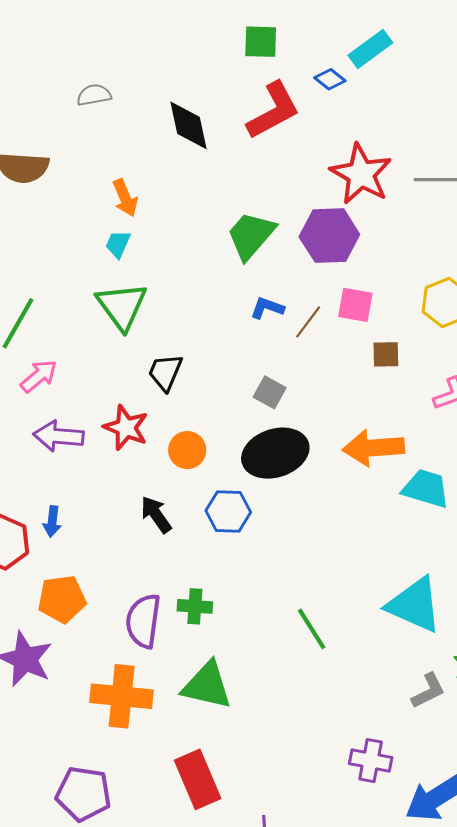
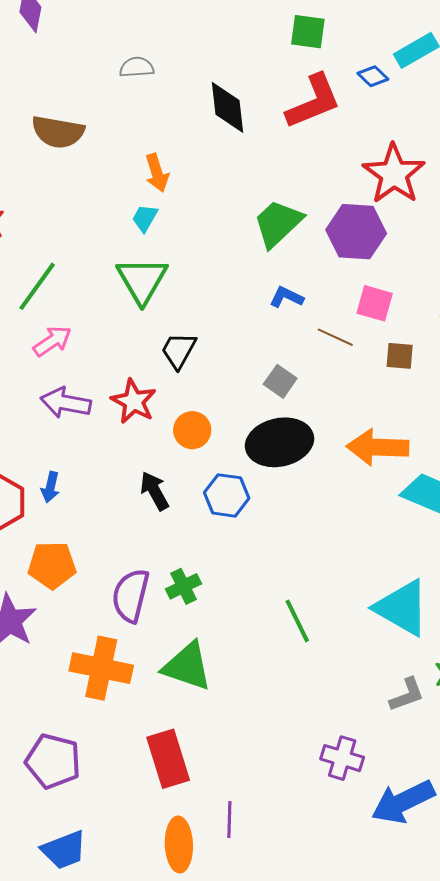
brown line: (308, 322) -> (335, 337), moved, turned 72
green cross: (195, 606) -> (183, 586), turned -36

